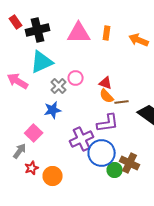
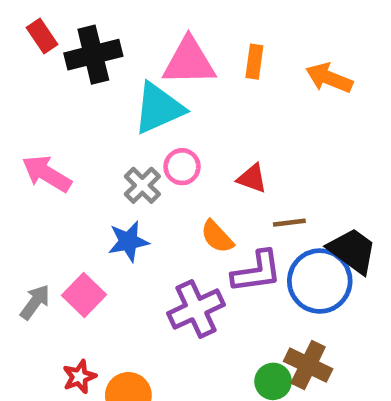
cyan triangle: (42, 62) -> (159, 108), moved
orange semicircle: (107, 96) -> (217, 237), moved
gray arrow: (20, 151) -> (35, 302), moved
blue circle: (102, 153) -> (320, 281), moved

